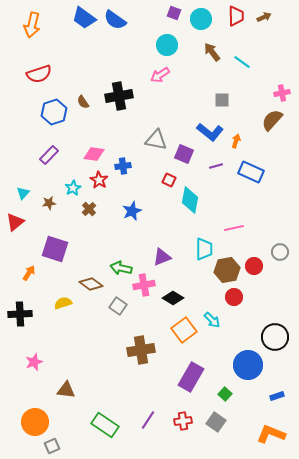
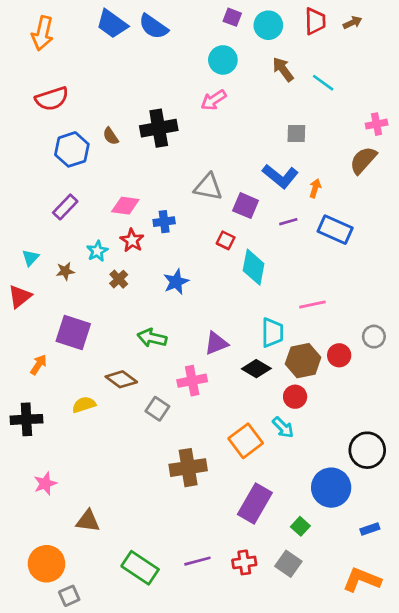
green arrow: (121, 268) -> (152, 338), moved
red circle: (234, 297) -> (295, 397), moved
black diamond: (173, 298) -> (256, 369), moved
purple line: (148, 420) -> (197, 561), turned 42

